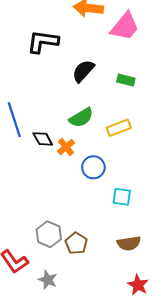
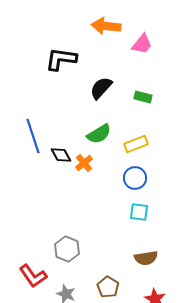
pink trapezoid: (125, 26) -> (142, 44), size x0.7
blue circle: (93, 167) -> (135, 178), moved
brown pentagon: (76, 243) -> (108, 287), moved

